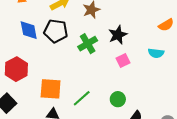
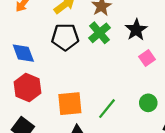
blue diamond: (29, 30) -> (23, 53), moved
green cross: (88, 44) -> (99, 33), moved

